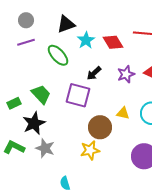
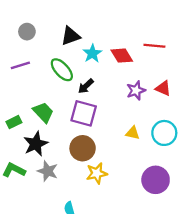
purple line: (26, 42) -> (20, 65), moved
black arrow: (94, 73) -> (86, 86), moved
brown circle: (100, 127) -> (83, 148), moved

